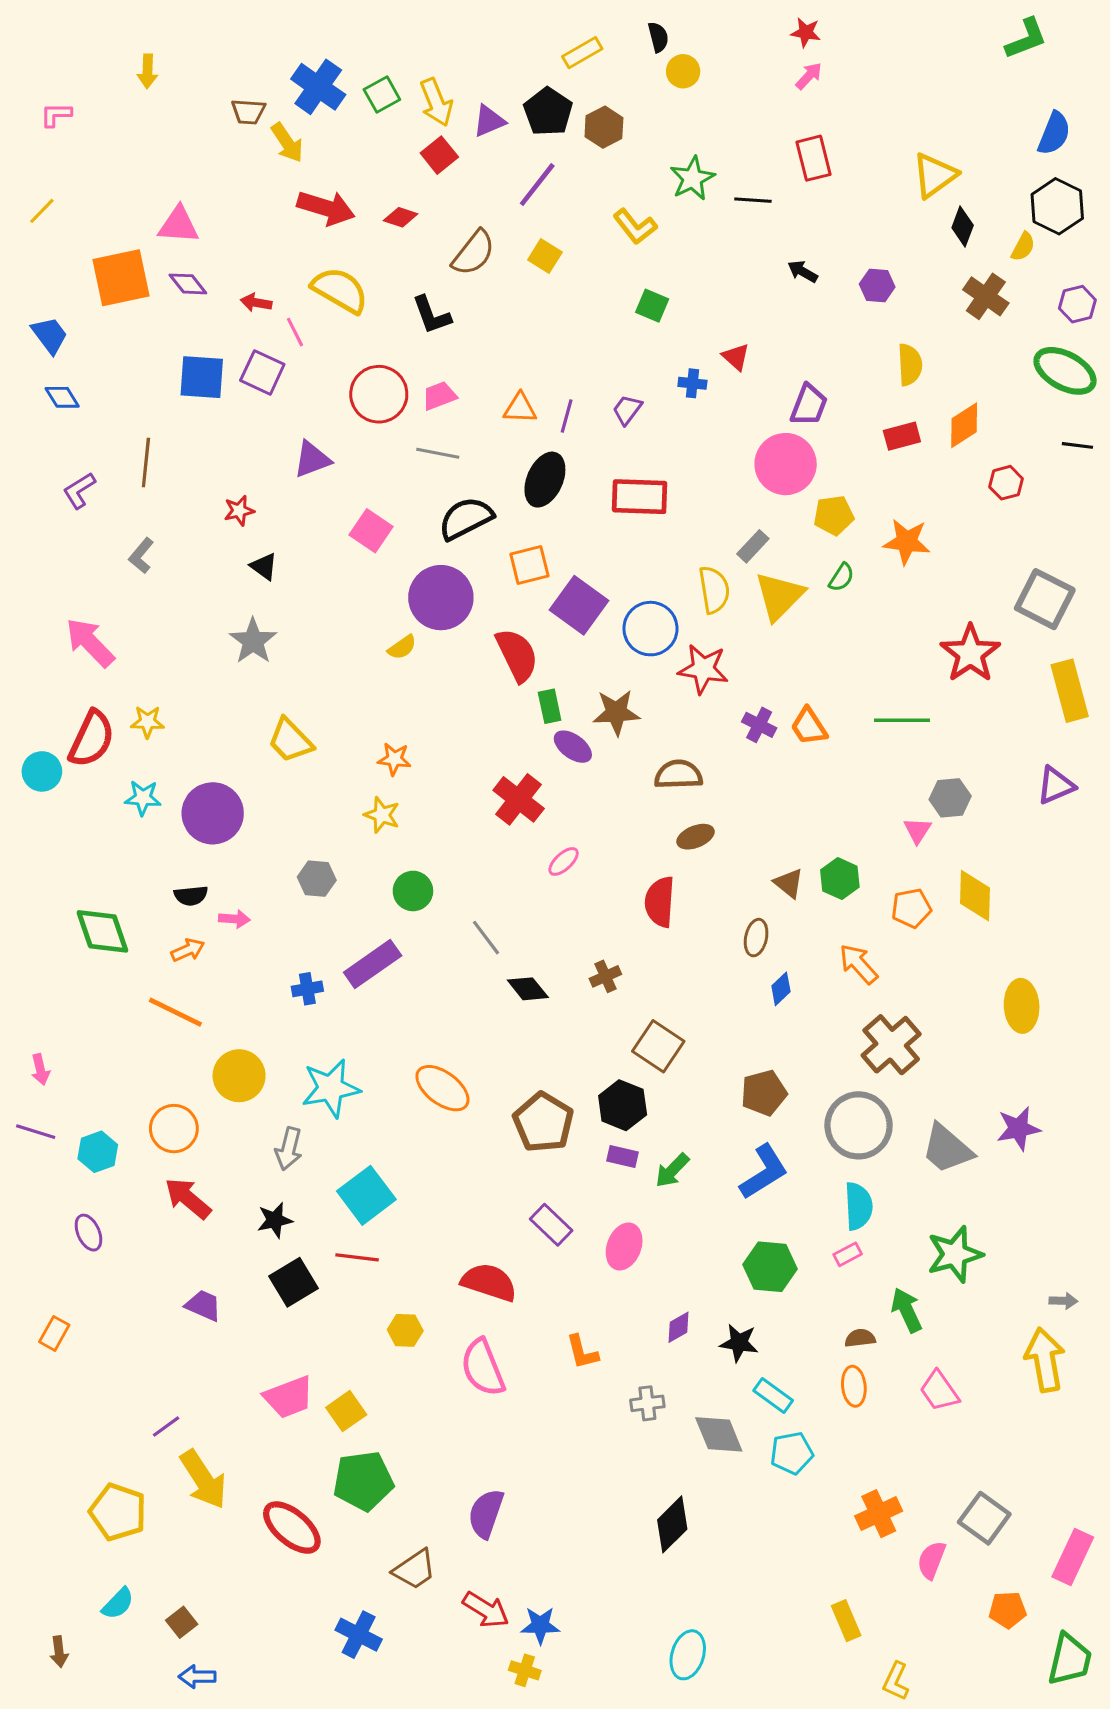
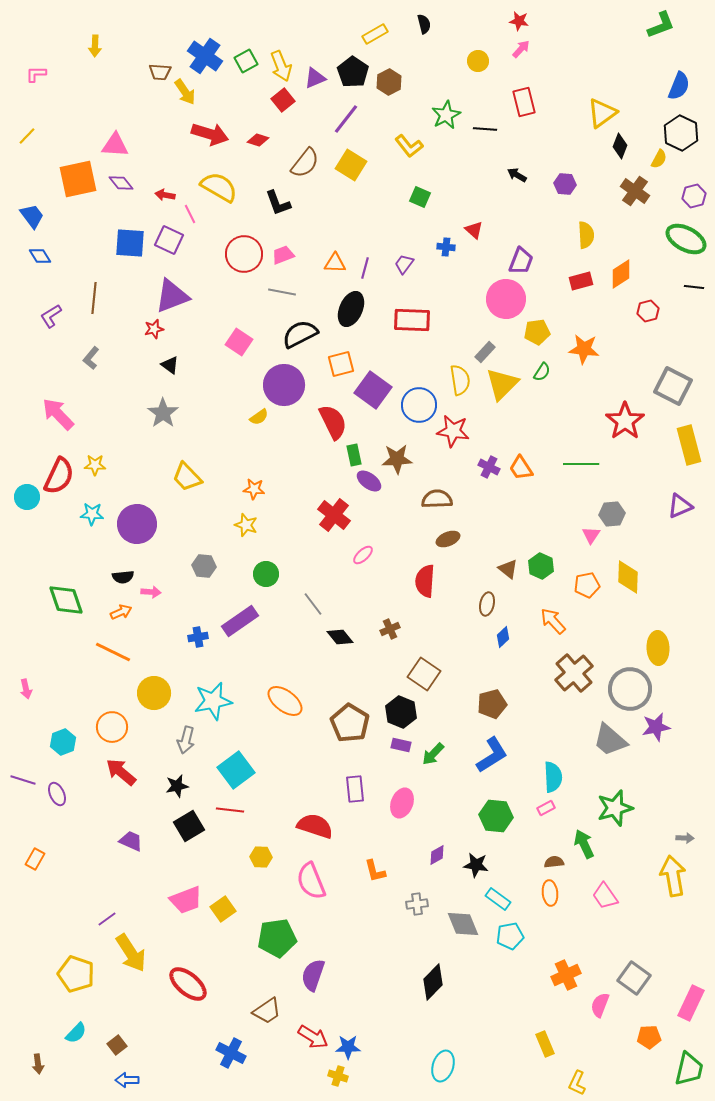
yellow circle: (683, 71) -> (478, 61), moved
yellow square: (545, 256) -> (351, 165), size x1.4
purple triangle: (312, 459) -> (172, 296), moved, size x1.4
gray circle: (859, 1125) -> (630, 689), moved
purple line: (36, 1132) -> (23, 780), moved
purple rectangle: (551, 1225) -> (355, 789), turned 40
green pentagon: (363, 1481) -> (277, 938), moved

